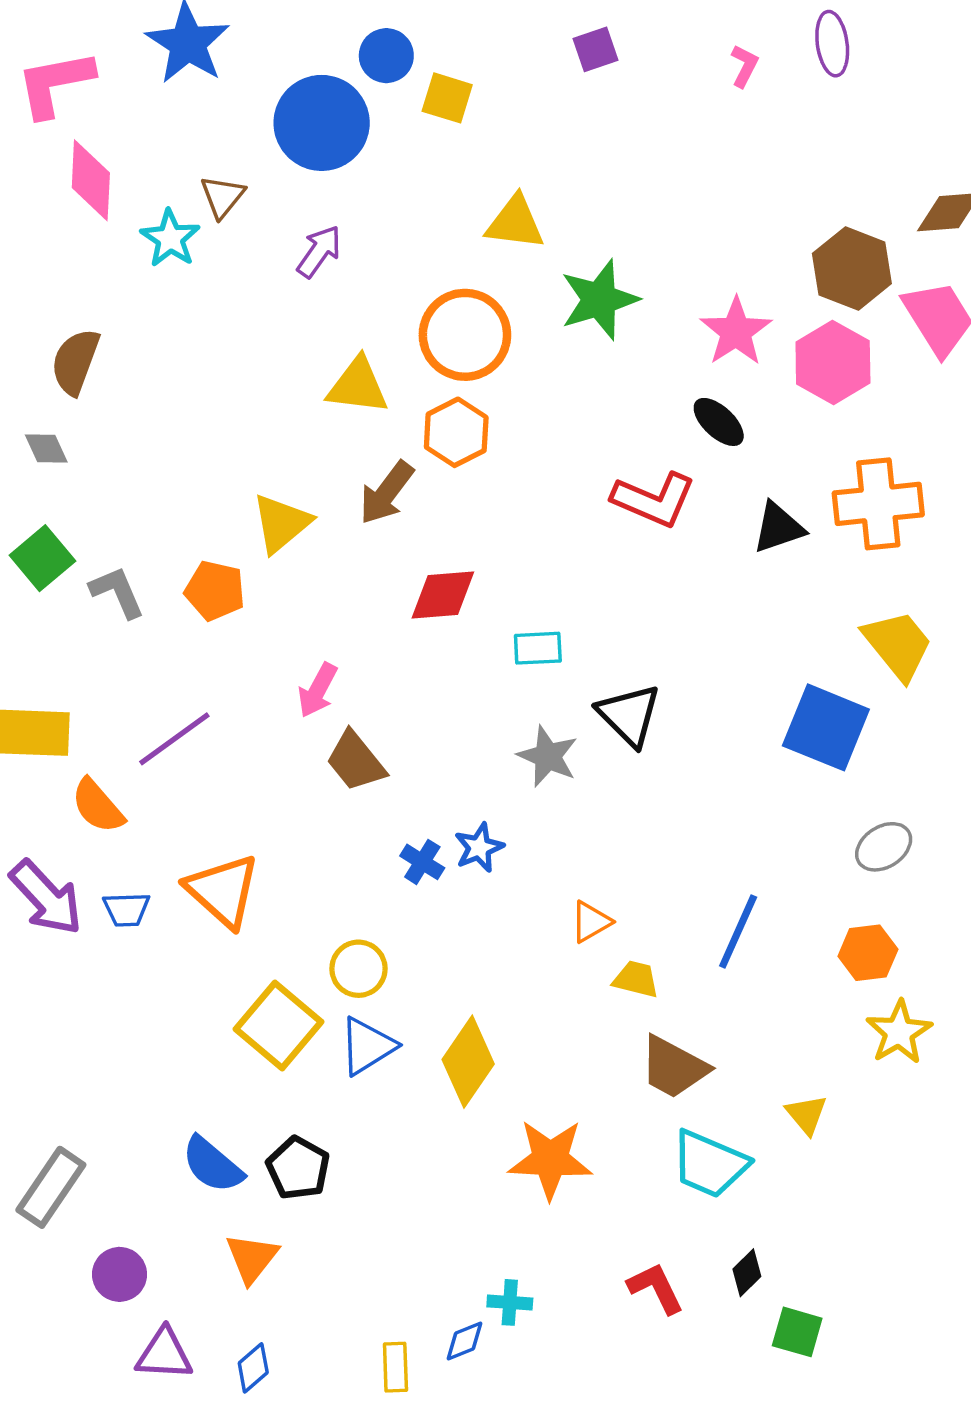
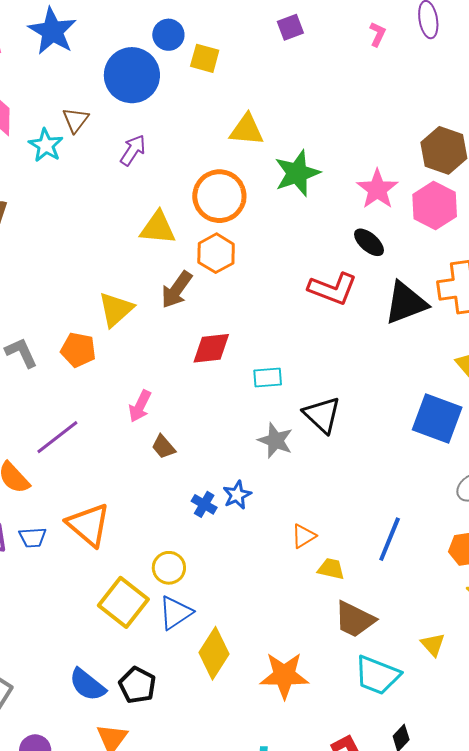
black triangle: (778, 528) -> (406, 303), size x1.4
brown trapezoid: (356, 761) -> (163, 447), size x0.7
yellow diamond: (468, 1062) -> (214, 653), moved

